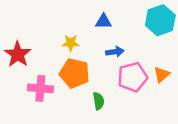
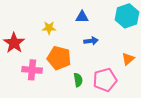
yellow star: (71, 43) -> (49, 28), moved
pink pentagon: (133, 77) -> (105, 80), moved

